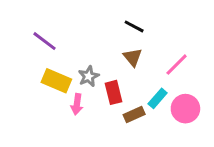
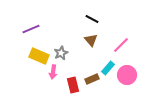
purple line: (45, 41) -> (31, 29), turned -60
red rectangle: (114, 92) -> (73, 85), moved

